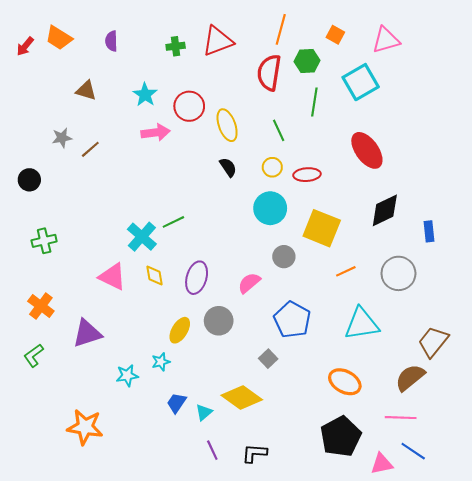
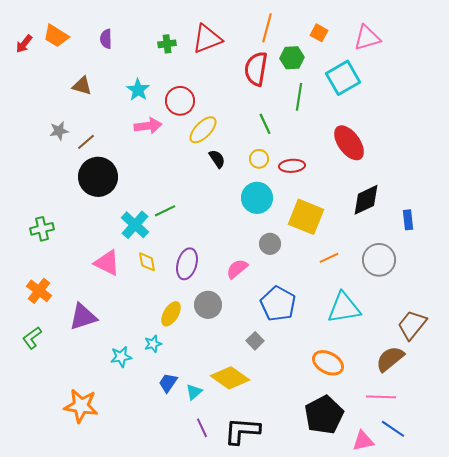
yellow ellipse: (227, 125) -> (203, 130), moved, turned 64
black circle: (29, 180) -> (98, 177), moved, size x1.8
black L-shape: (254, 453) -> (242, 431), size x1.5

